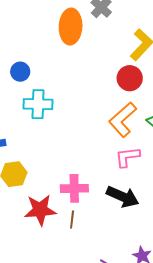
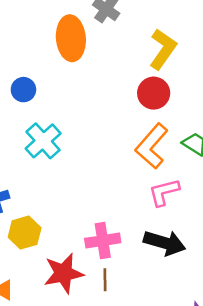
blue circle: (20, 72) -> (23, 90), moved
cyan cross: (38, 104) -> (43, 141), turned -36

